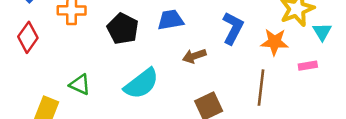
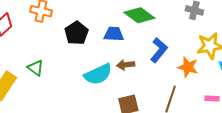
pink rectangle: (308, 66) -> (212, 99), moved
cyan semicircle: (141, 84) -> (98, 74), moved

